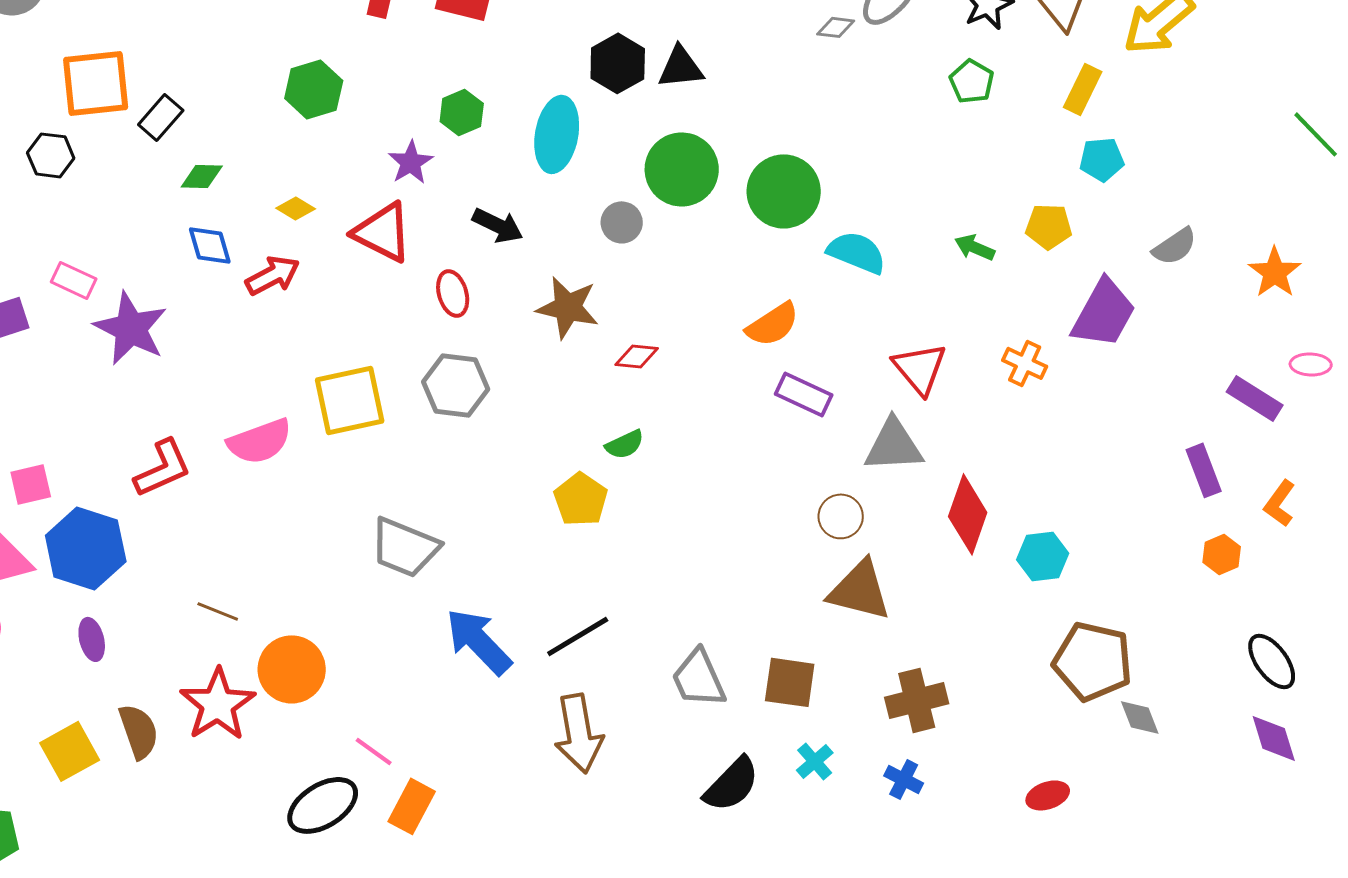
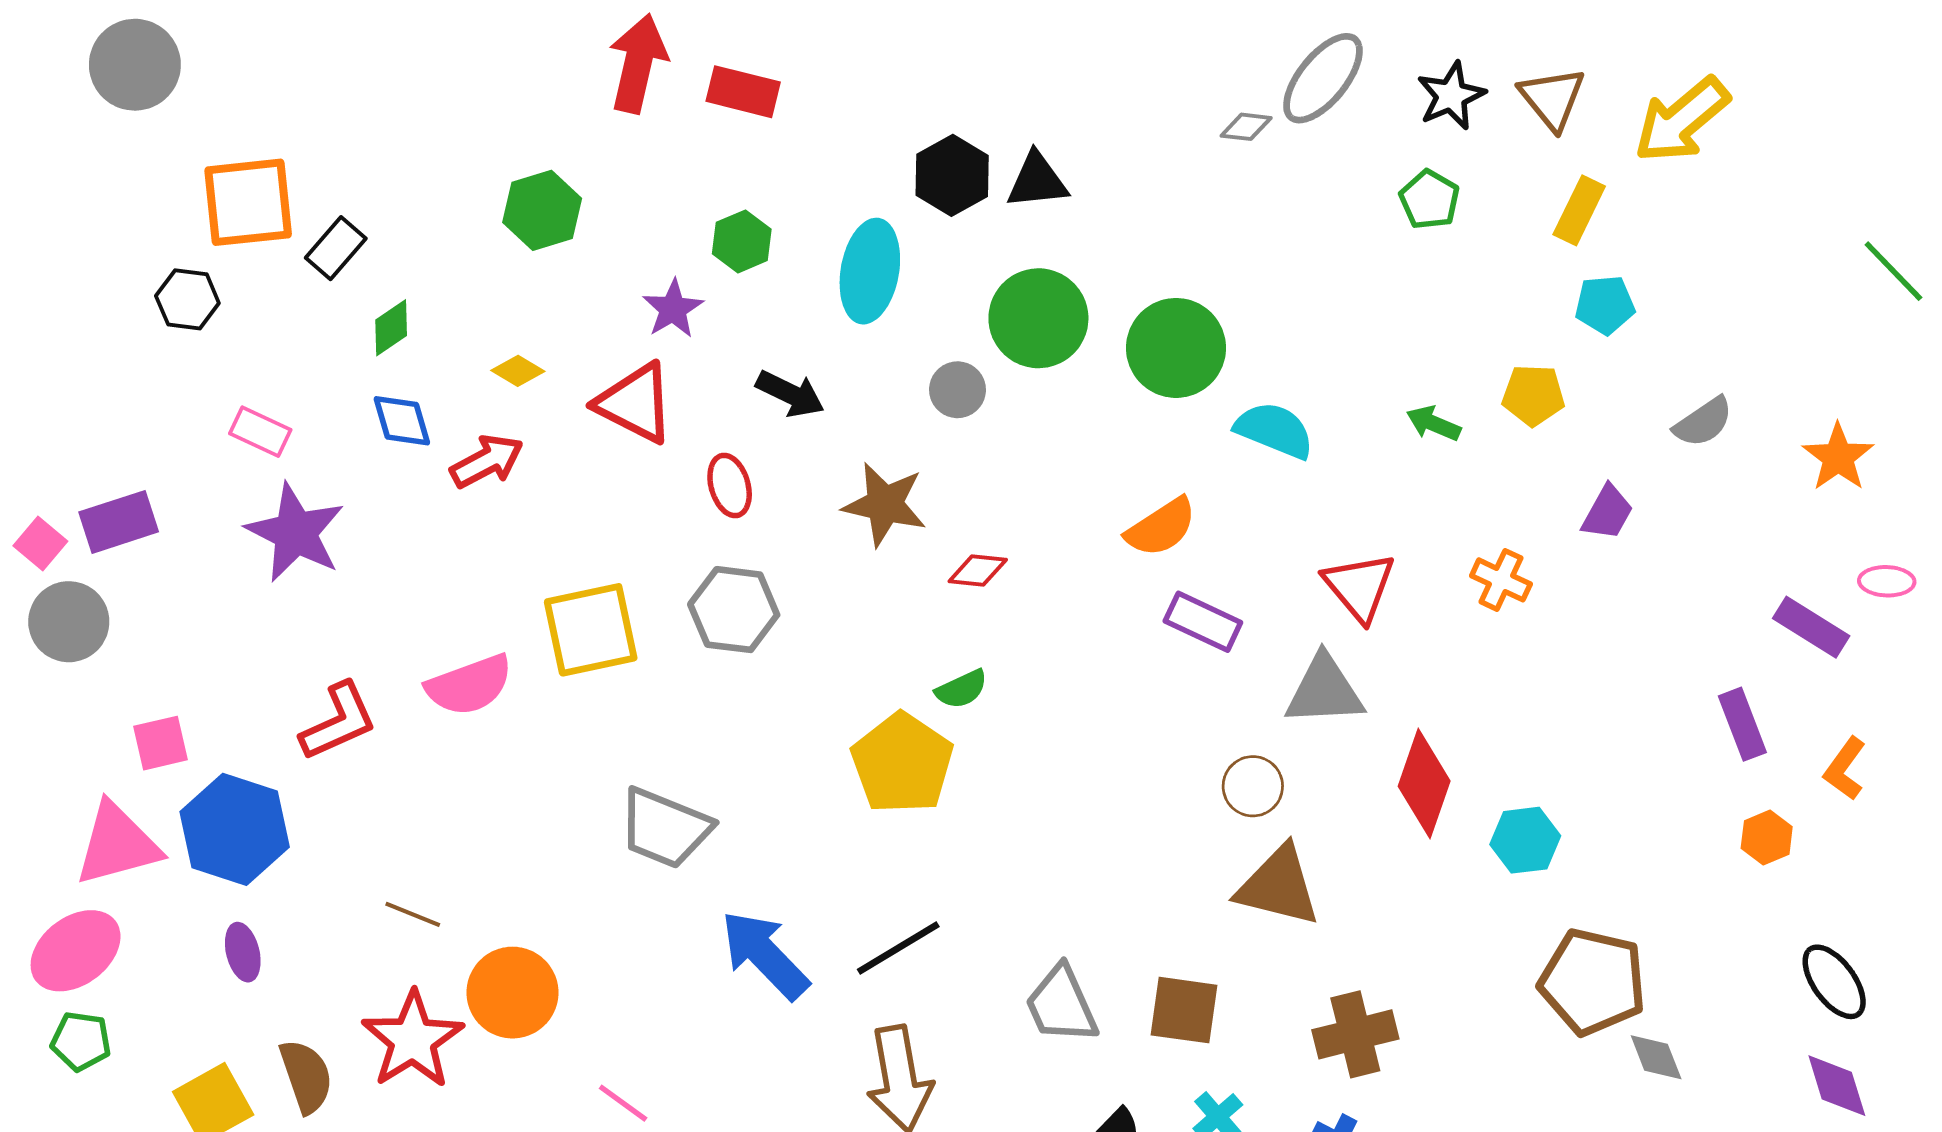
green diamond: (202, 176) -> (391, 328), turned -36
pink rectangle: (74, 280) -> (260, 432), moved
purple trapezoid: (1104, 313) -> (1608, 512), size x0.6
yellow pentagon: (581, 499) -> (902, 763), size x1.4

